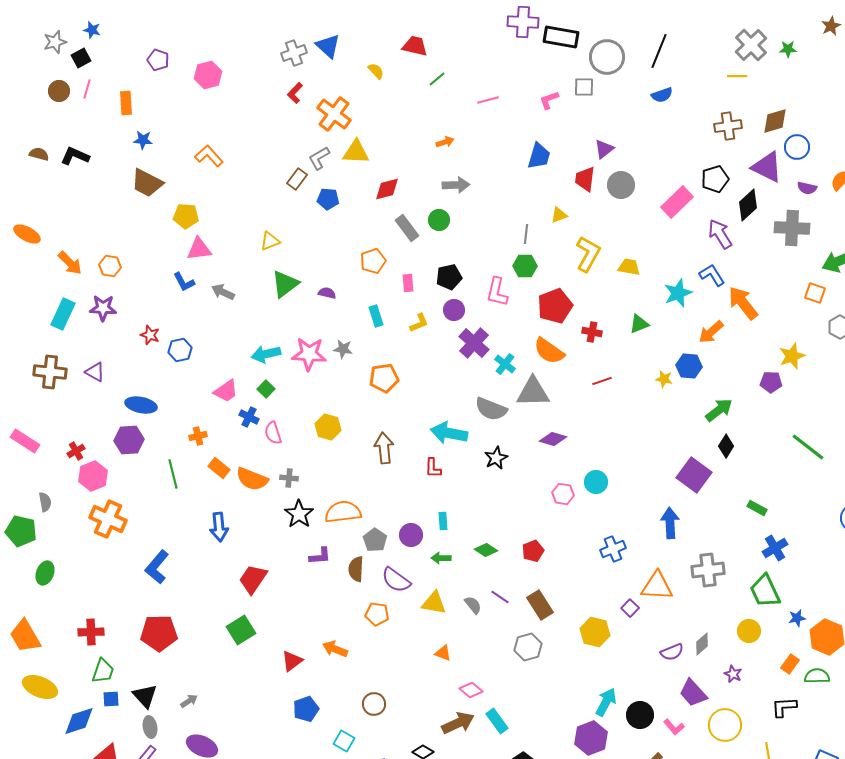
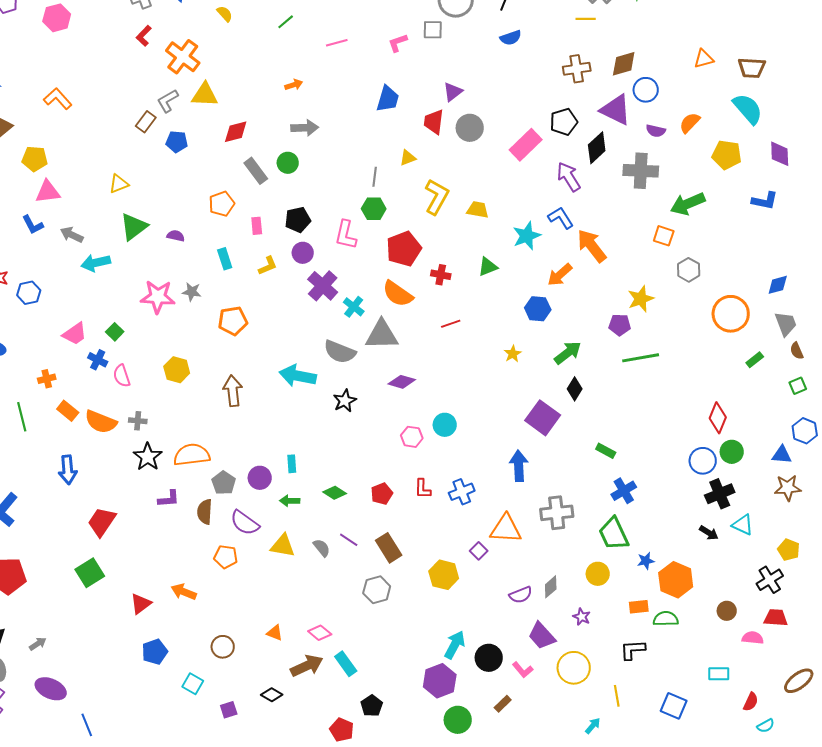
cyan arrow: (266, 354) -> (96, 263), moved
yellow star: (664, 379) -> (513, 354), moved, turned 30
green line: (808, 447) -> (641, 358), moved, turned -48
red L-shape: (433, 468) -> (423, 489), moved
orange triangle: (443, 653) -> (275, 633), moved
orange rectangle: (790, 664) -> (639, 607), turned 48

